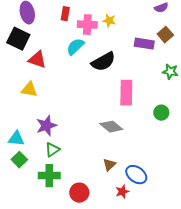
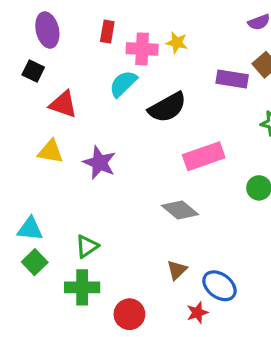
black square: (18, 39) -> (33, 71), size x0.6
pink rectangle: (126, 93) -> (204, 156), turned 70
purple star: (46, 126) -> (99, 163), moved, turned -30

